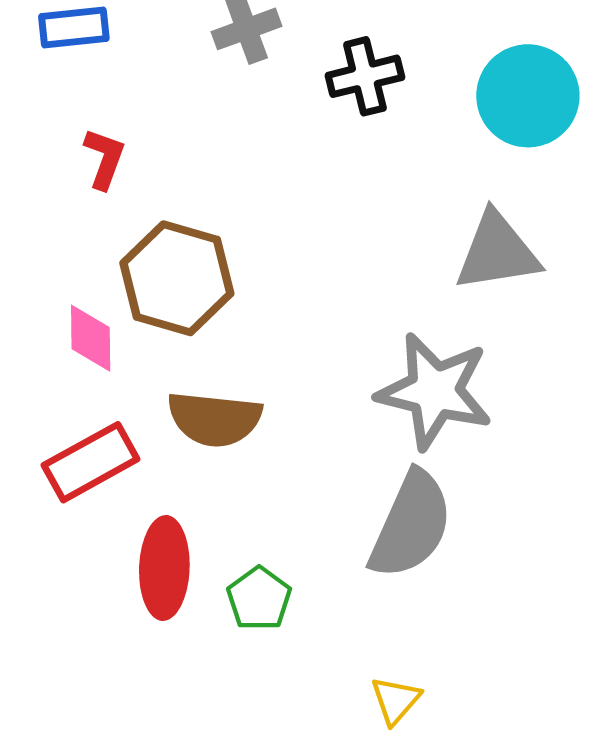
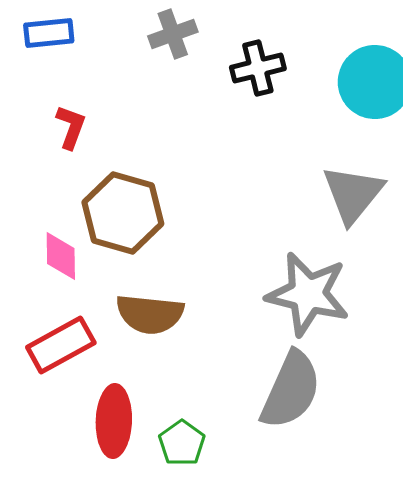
gray triangle: (497, 252) -> (353, 194), turned -42

